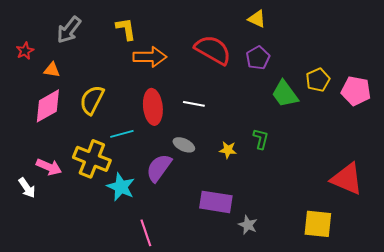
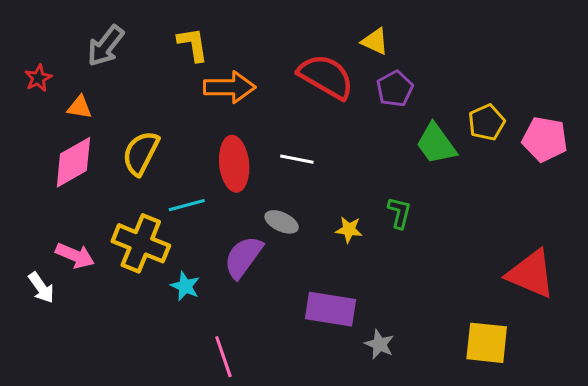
yellow triangle: (257, 19) -> (375, 41), moved
cyan star: (121, 187) -> (185, 286), size x0.7

